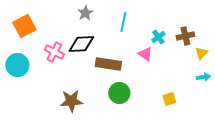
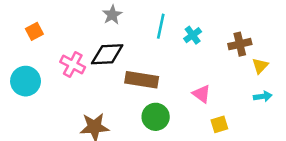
orange square: (24, 26) -> (34, 31), size x0.6
cyan cross: (158, 37) -> (193, 35), moved
pink triangle: (145, 54) -> (202, 94), moved

